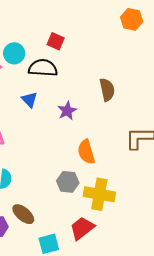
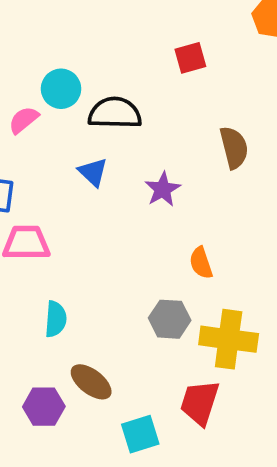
red square: (56, 41) -> (190, 58), moved, turned -36
orange semicircle: (86, 152) -> (201, 263), size x0.7
red trapezoid: (82, 228) -> (200, 403), turned -32

